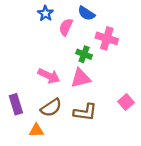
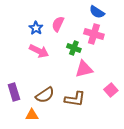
blue star: (45, 13) -> (36, 28), moved
blue semicircle: (86, 13) -> (97, 12), moved
pink arrow: (49, 76) -> (39, 51), moved
pink triangle: (81, 78) -> (84, 69), moved

